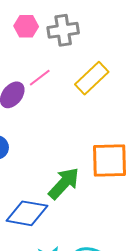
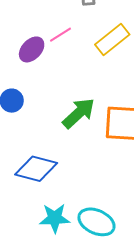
green arrow: (64, 183) -> (79, 113), moved

